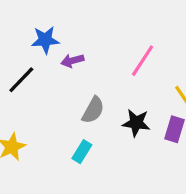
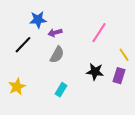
gray semicircle: (93, 110) -> (57, 55), moved

